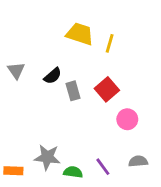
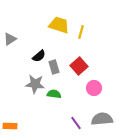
gray triangle: (16, 70) -> (10, 39), moved, turned 32
gray star: (47, 157) -> (35, 84), moved
gray semicircle: (138, 161) -> (102, 119), size x1.5
green semicircle: (73, 172) -> (54, 94), moved

